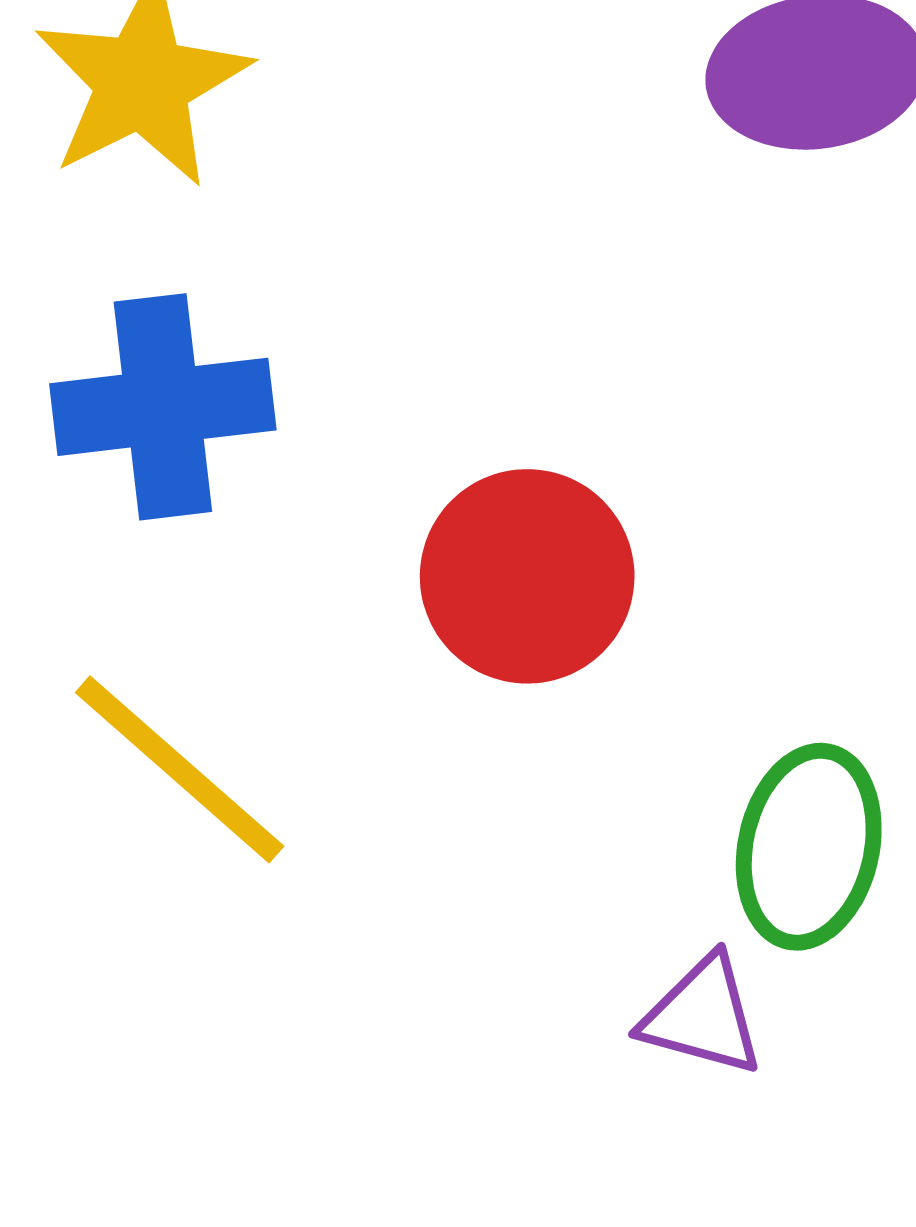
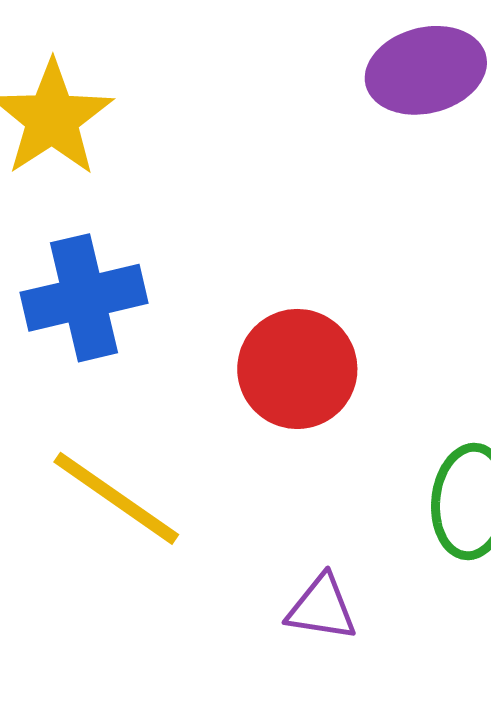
purple triangle: (702, 1016) -> (322, 608), moved

